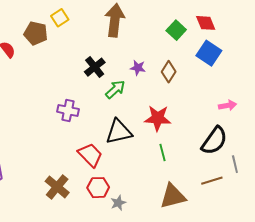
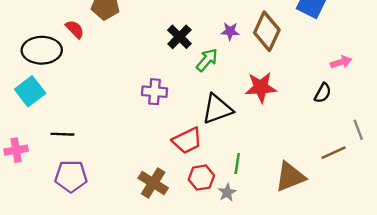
brown diamond: (169, 72) -> (267, 31), size x1.5
black semicircle: (214, 141) -> (323, 93), moved, size x0.6
green line: (163, 152) -> (237, 163), moved, turned 30
red trapezoid: (90, 155) -> (187, 141), turned 116

